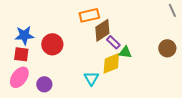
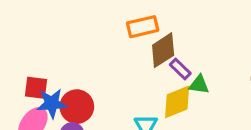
blue star: (24, 35) -> (52, 103), moved
red circle: (52, 44) -> (77, 107), moved

